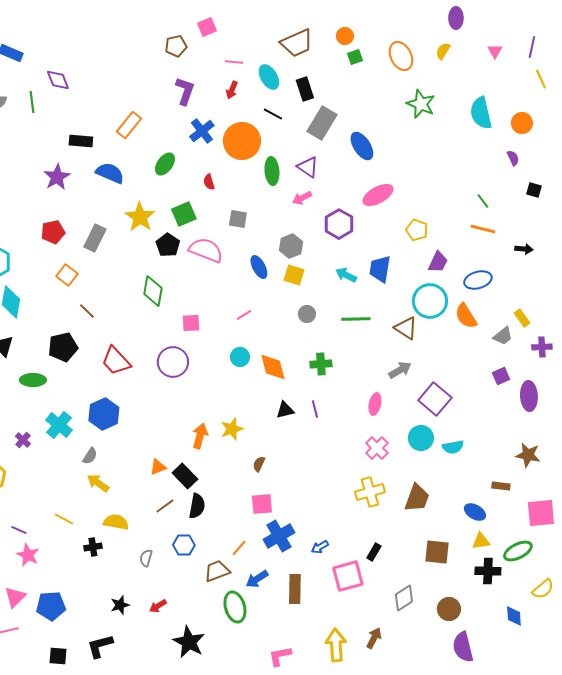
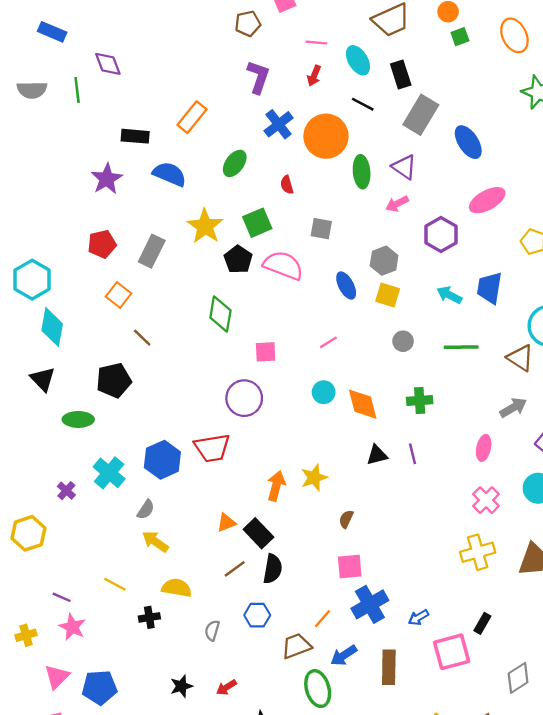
red trapezoid: (116, 361) -> (212, 448), moved, turned -56

